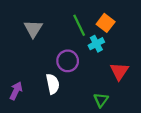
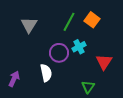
green line: (79, 25) -> (69, 22), turned 54
cyan cross: (96, 44) -> (79, 47), moved

